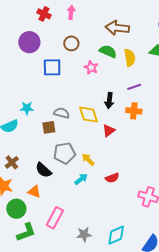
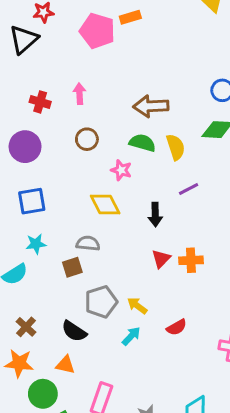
blue square: (52, 67) -> (32, 201), moved
orange cross: (134, 111) -> (191, 260), moved
yellow diamond: (89, 114) -> (105, 204), moved

